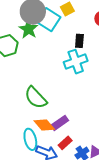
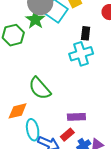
purple rectangle: (60, 123) -> (76, 117), moved, turned 30
orange diamond: (44, 125) -> (18, 111), moved, turned -65

